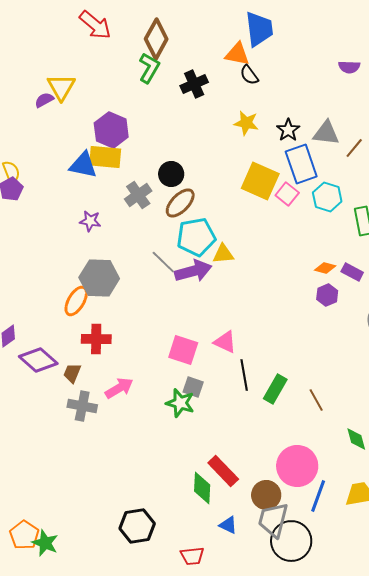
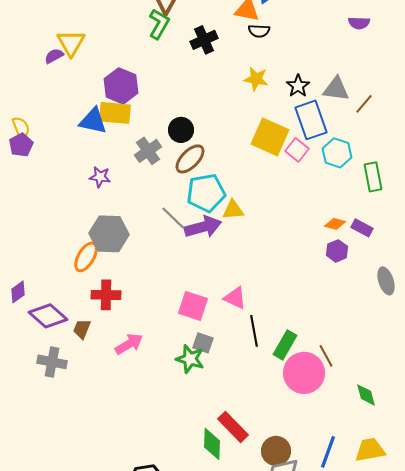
black semicircle: (249, 75) -> (259, 31), turned -50
gray cross: (82, 406) -> (52, 362), moved
pink circle: (297, 466) -> (304, 373), moved

